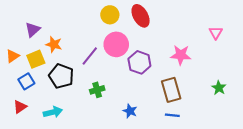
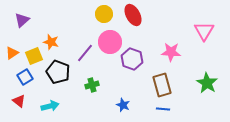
purple triangle: (33, 30) -> (22, 20), moved
pink triangle: (216, 33) -> (204, 31), size x1.5
green star: (219, 88) -> (207, 83), size x1.5
red triangle: (20, 107) -> (19, 101), turned -48

